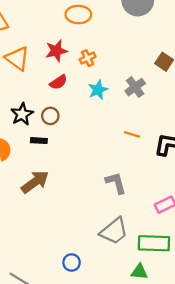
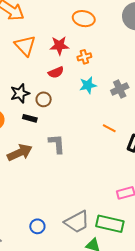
gray L-shape: (116, 183) -> (57, 144), moved
gray trapezoid: (114, 231) -> (77, 222), moved

